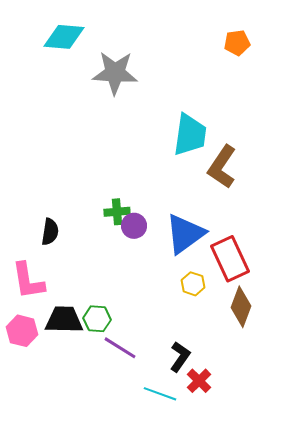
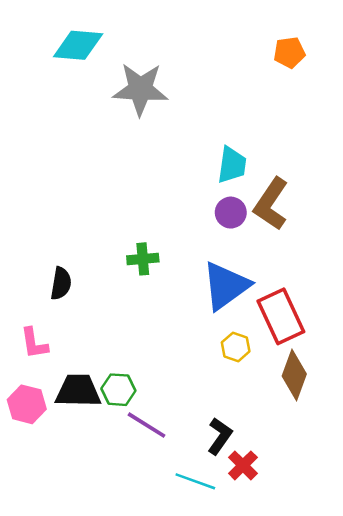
cyan trapezoid: (190, 135) -> (232, 165), size x0.7
purple circle: (134, 226) -> (231, 213), moved
pink L-shape: (28, 281) -> (34, 343), size x0.7

